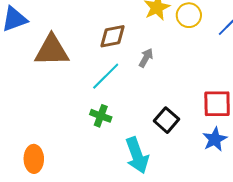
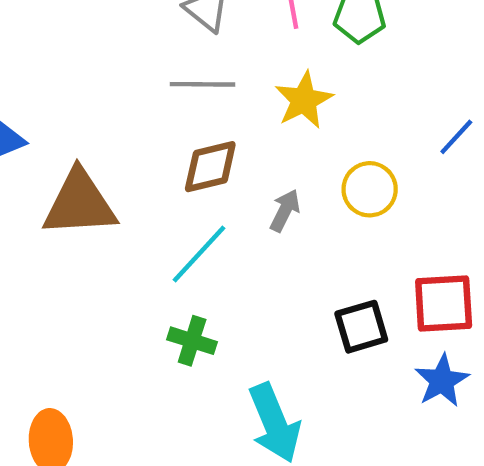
yellow circle: (189, 15) -> (370, 189), moved
black square: (167, 120) -> (361, 327), moved, turned 35

